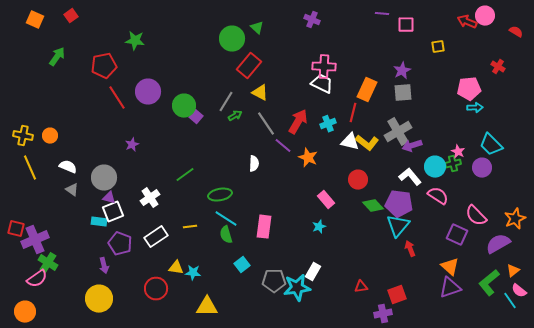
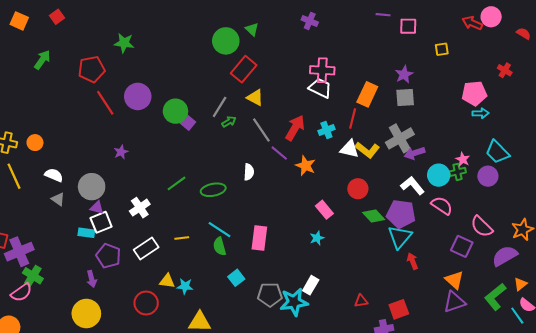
green ellipse: (220, 195) -> (213, 190), moved

